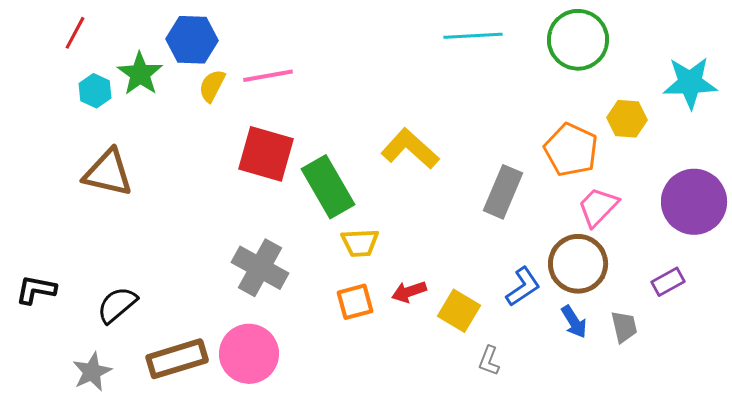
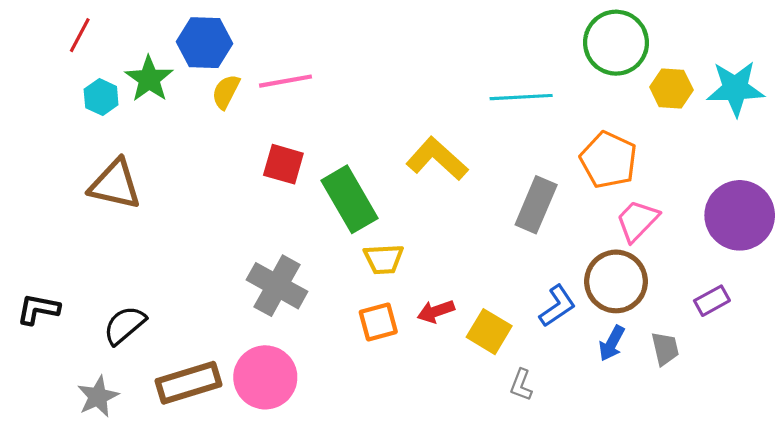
cyan line: (473, 36) -> (521, 97), moved
yellow hexagon: (627, 119) -> (671, 88), moved
red square: (266, 154) -> (283, 164), size x0.7
blue arrow: (574, 322) -> (612, 343), turned 60

